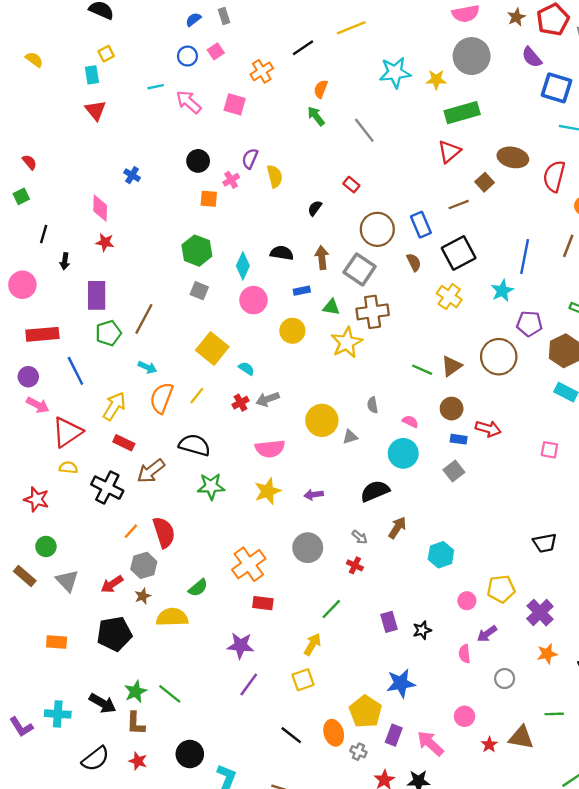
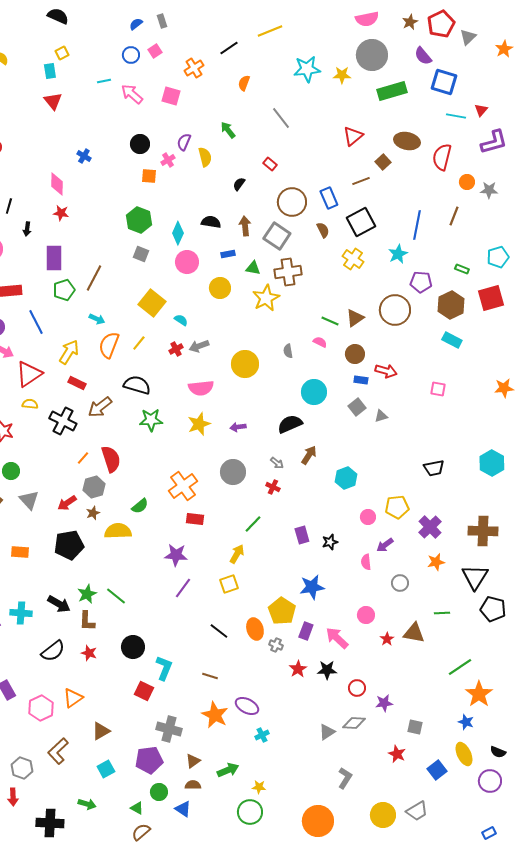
green rectangle: (462, 113) -> (392, 91), moved
green arrow: (316, 116) -> (228, 130), moved
pink semicircle: (410, 422) -> (320, 342), moved
gray triangle: (350, 437) -> (381, 416), moved

